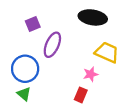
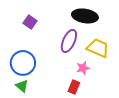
purple square: (33, 24) -> (30, 22), turned -32
purple ellipse: (52, 45) -> (69, 41), moved

